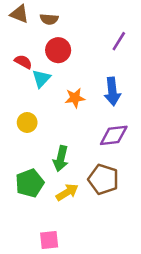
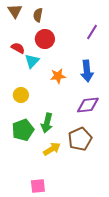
brown triangle: (19, 14) -> (15, 11), turned 35
brown semicircle: (49, 19) -> (38, 15), turned 96
brown pentagon: (103, 179) -> (80, 139), turned 30
green pentagon: (30, 183) -> (23, 130), moved

